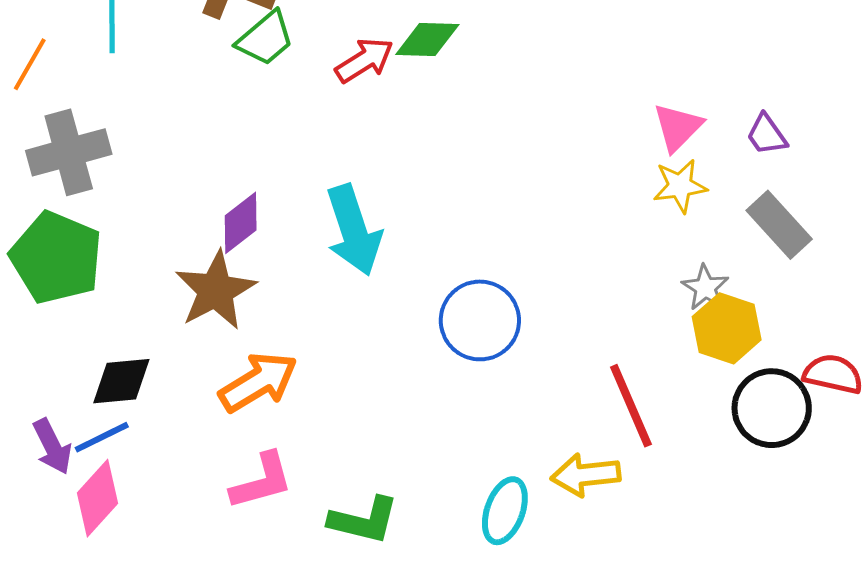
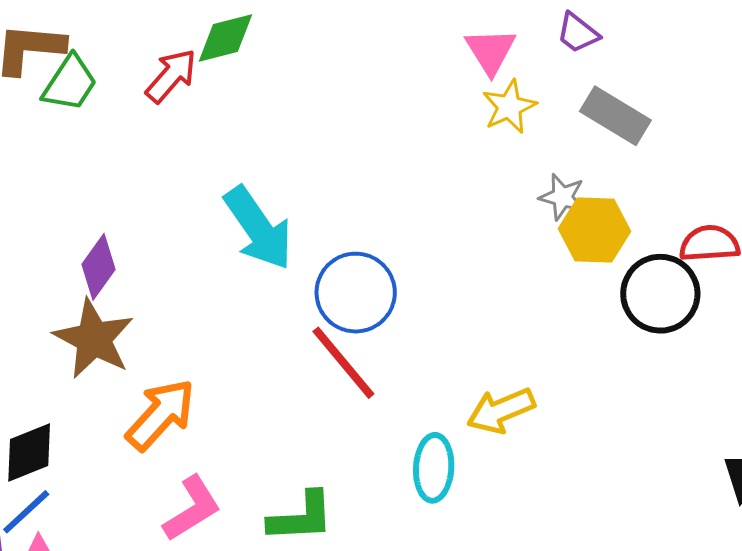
cyan arrow: (354, 230) -> (258, 228), moved
red line: (631, 406) -> (343, 363), moved

